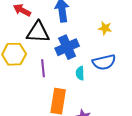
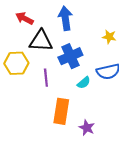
cyan semicircle: (80, 73) -> (84, 83), turned -128

